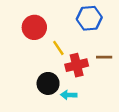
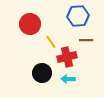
brown line: (104, 57) -> (86, 40), moved
cyan arrow: (69, 95) -> (68, 79), moved

